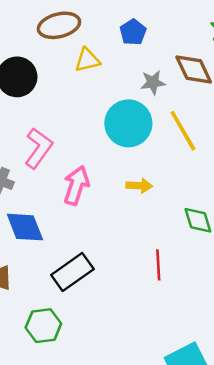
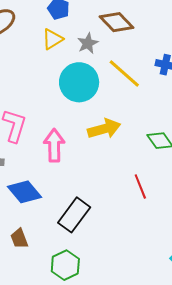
yellow triangle: (87, 60) -> (52, 39), moved
yellow arrow: (139, 186) -> (104, 129), size x1.5

